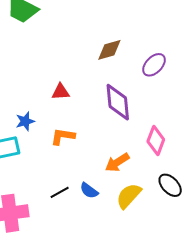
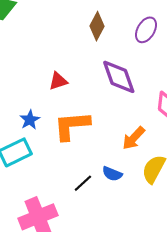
brown diamond: (109, 50) -> (97, 26), turned -32
orange L-shape: (63, 136) -> (72, 126), size x1.5

